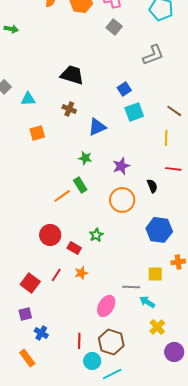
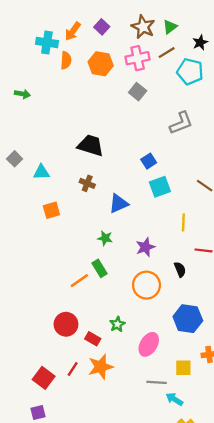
yellow line: (166, 138) -> (183, 223), moved
orange star: (81, 273) -> (101, 367), size x1.6
pink ellipse: (106, 306) -> (149, 344), moved

